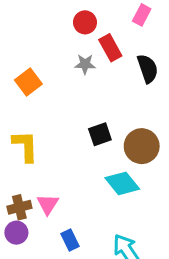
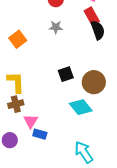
red rectangle: (110, 48) -> (92, 16), moved
brown cross: (19, 207) -> (16, 104), moved
blue rectangle: (70, 240) -> (40, 134), moved, turned -48

